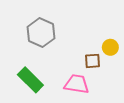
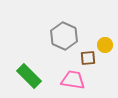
gray hexagon: (41, 33) -> (64, 36), moved

